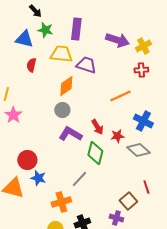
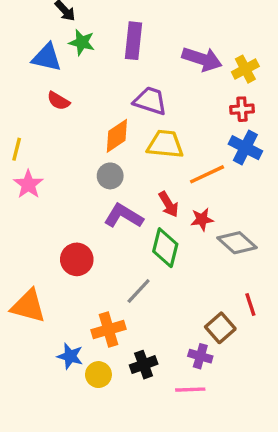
yellow trapezoid: (61, 54) -> (165, 144), moved
red semicircle: (31, 65) -> (58, 101), turned -72
orange line: (120, 96) -> (207, 174), moved
blue cross: (143, 121) -> (245, 148), moved
red circle: (27, 160) -> (77, 259), moved
blue star: (38, 178) -> (70, 356), moved

